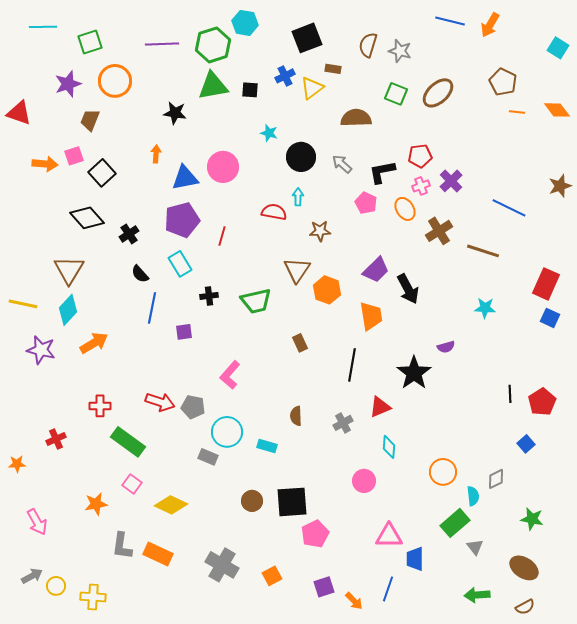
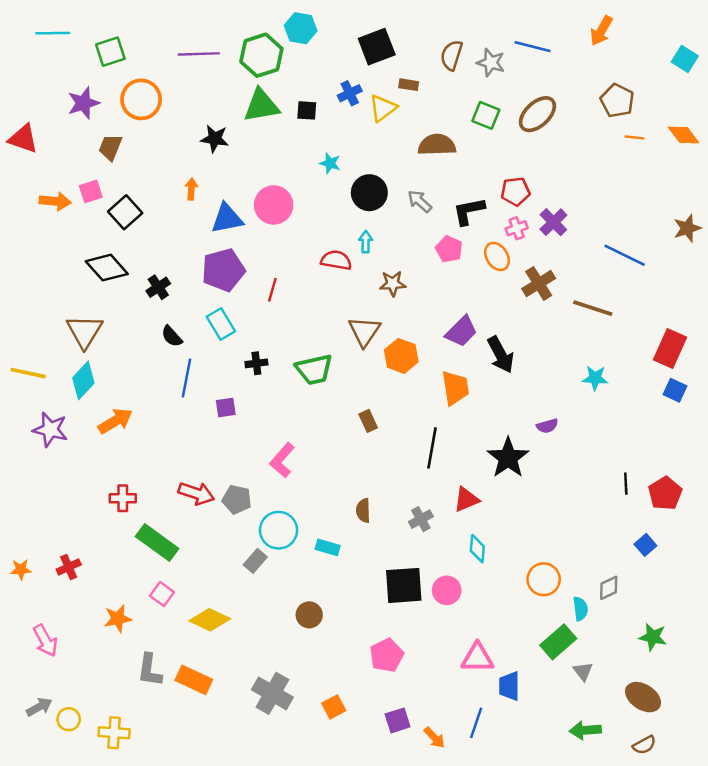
blue line: (450, 21) -> (533, 47), moved
red cross: (56, 439) -> (69, 567), moved
gray rectangle: (208, 457) -> (255, 561), turned -72
black square: (292, 502) -> (404, 585), moved

